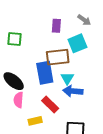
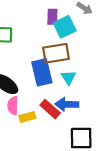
cyan square: (77, 43) -> (65, 27), moved
blue arrow: (73, 91) -> (67, 104), moved
yellow rectangle: (35, 121) -> (27, 117), moved

